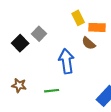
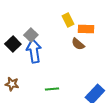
blue arrow: (66, 61) -> (34, 51), moved
green line: (52, 91) -> (52, 89), moved

